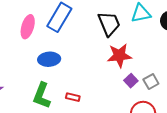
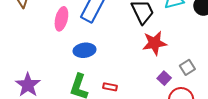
purple square: (131, 81) -> (164, 78), moved

